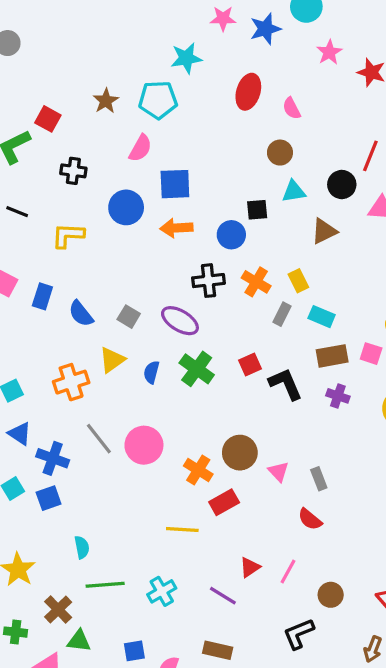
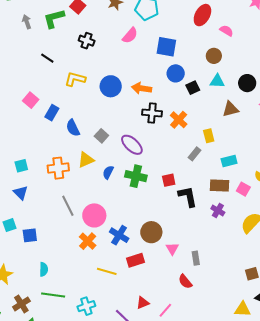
pink semicircle: (292, 108) -> (226, 31), turned 136
blue square: (175, 184) -> (166, 47), moved
blue circle: (126, 207) -> (111, 86), moved
black square: (257, 210) -> (193, 88), turned -32
blue circle: (231, 235) -> (176, 73), moved
black cross: (209, 281) -> (152, 113), moved
orange cross: (256, 282) -> (179, 120), moved
cyan rectangle: (322, 317) -> (229, 161), moved, turned -49
green cross: (197, 369) -> (136, 176), turned -35
blue cross: (53, 458) -> (119, 235), moved
orange cross: (198, 470) -> (88, 241), moved

